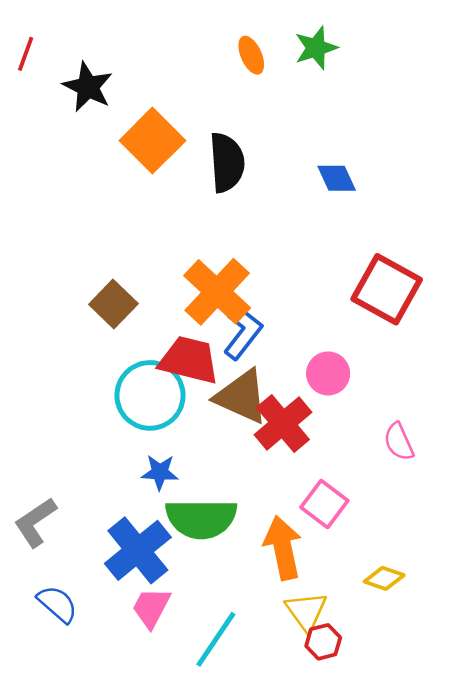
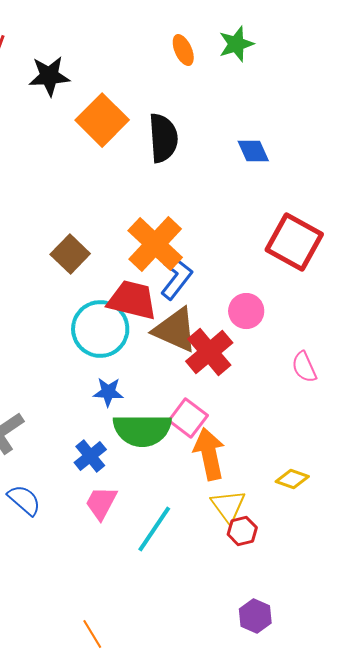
black star: (88, 87) -> (49, 76), turned -30
pink square: (324, 504) -> (188, 418), moved
blue cross: (138, 550) -> (90, 456), size x0.6

